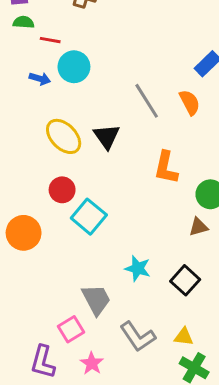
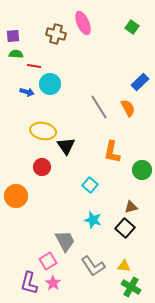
yellow ellipse: (64, 136) -> (43, 131), turned -35
black triangle: (107, 136) -> (66, 146), moved
cyan square: (89, 217) -> (90, 185), moved, size x0.7
brown triangle: (199, 227) -> (131, 207), moved
pink star: (92, 363) -> (53, 283), moved

